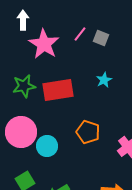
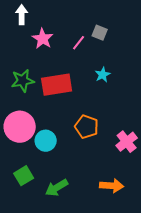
pink line: (80, 34) -> (79, 43), moved
pink star: (44, 44) -> (43, 39), size x0.7

